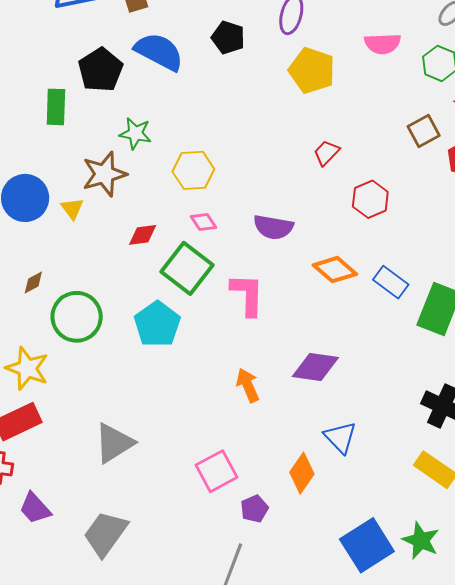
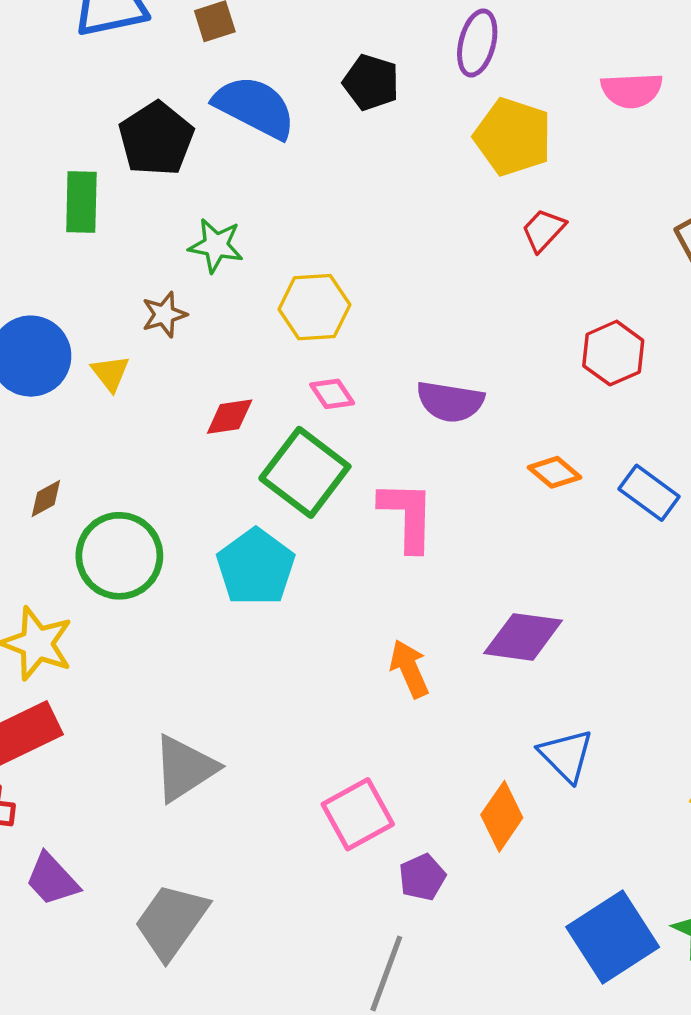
red trapezoid: (326, 153) -> (543, 230), moved
brown star: (104, 174) -> (164, 315), size x0.6
orange diamond: (335, 270) -> (554, 472), size x0.7

